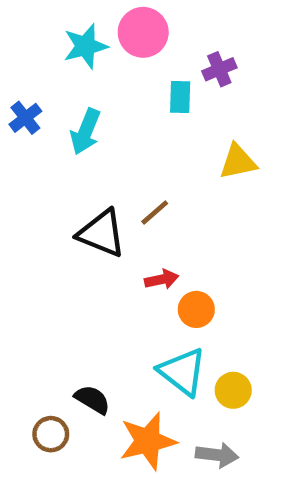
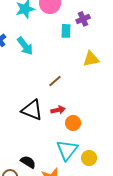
cyan arrow: (85, 132) -> (25, 46), turned -60
black triangle: (102, 233) -> (32, 110), moved
cyan triangle: (182, 372) -> (67, 150), turned 30

